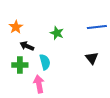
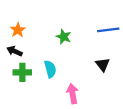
black arrow: (27, 46) -> (15, 51), moved
pink arrow: (39, 84) -> (73, 94), moved

